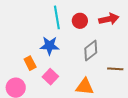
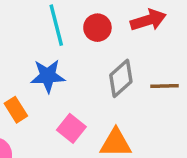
brown line: (115, 69) -> (165, 86), moved
pink square: (50, 77) -> (71, 128), moved

